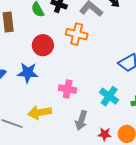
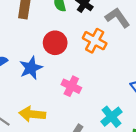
blue star: (28, 73) -> (31, 68), turned 30
pink cross: (68, 89) -> (71, 86), moved

